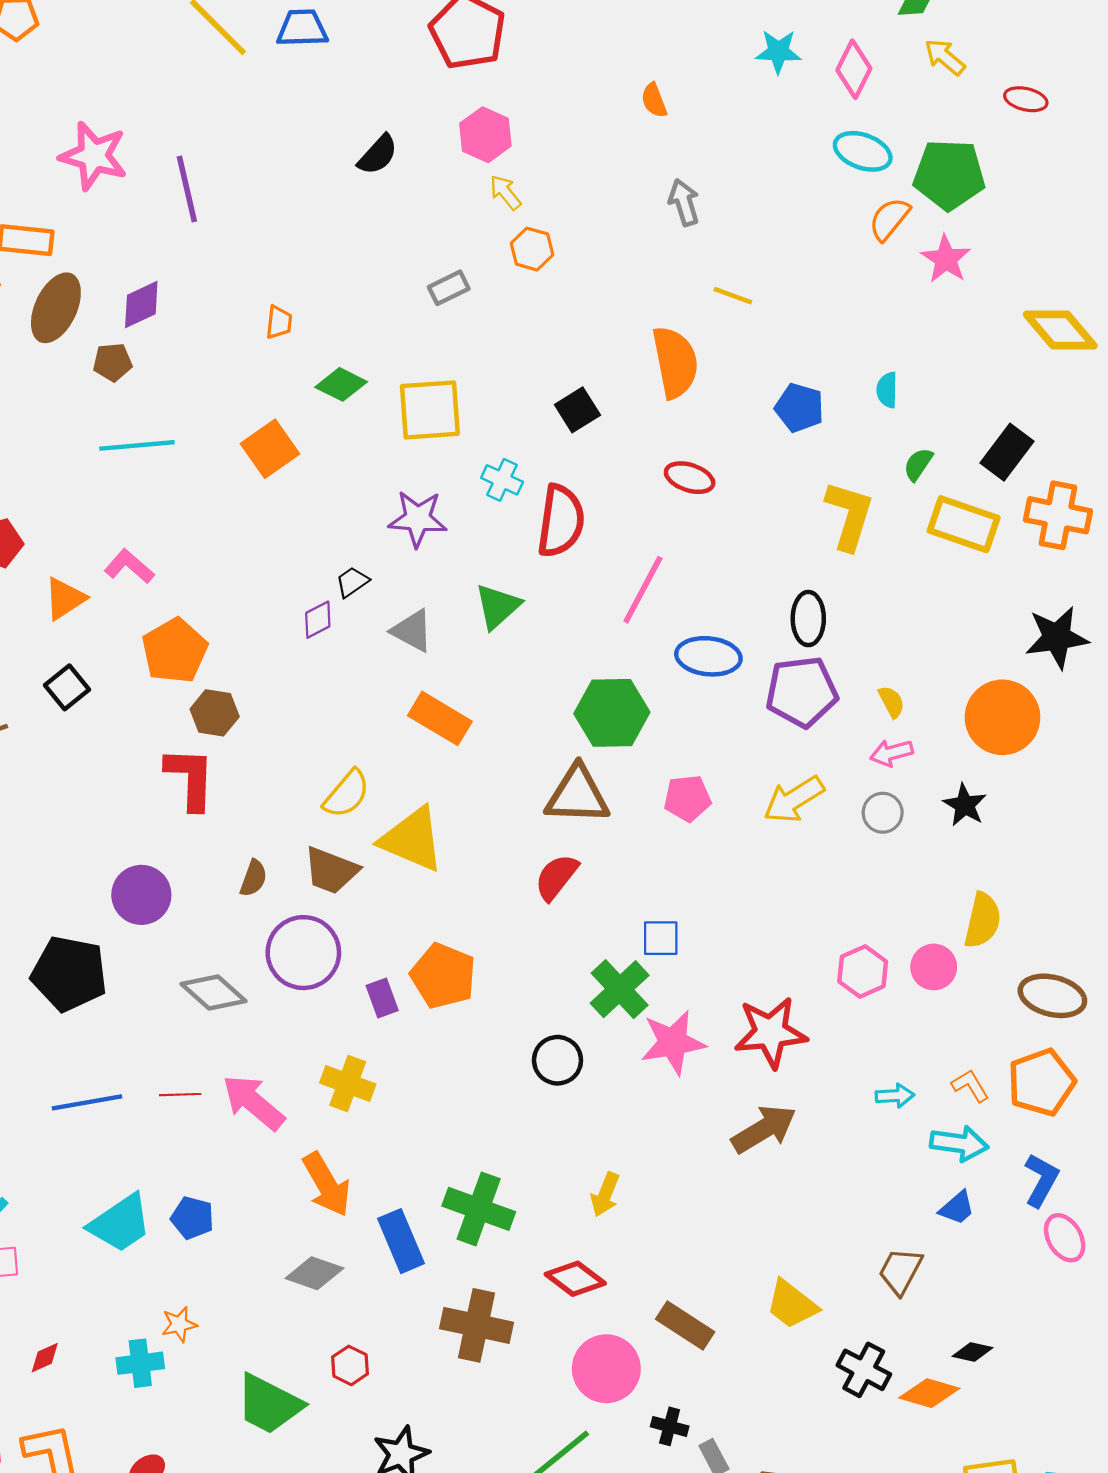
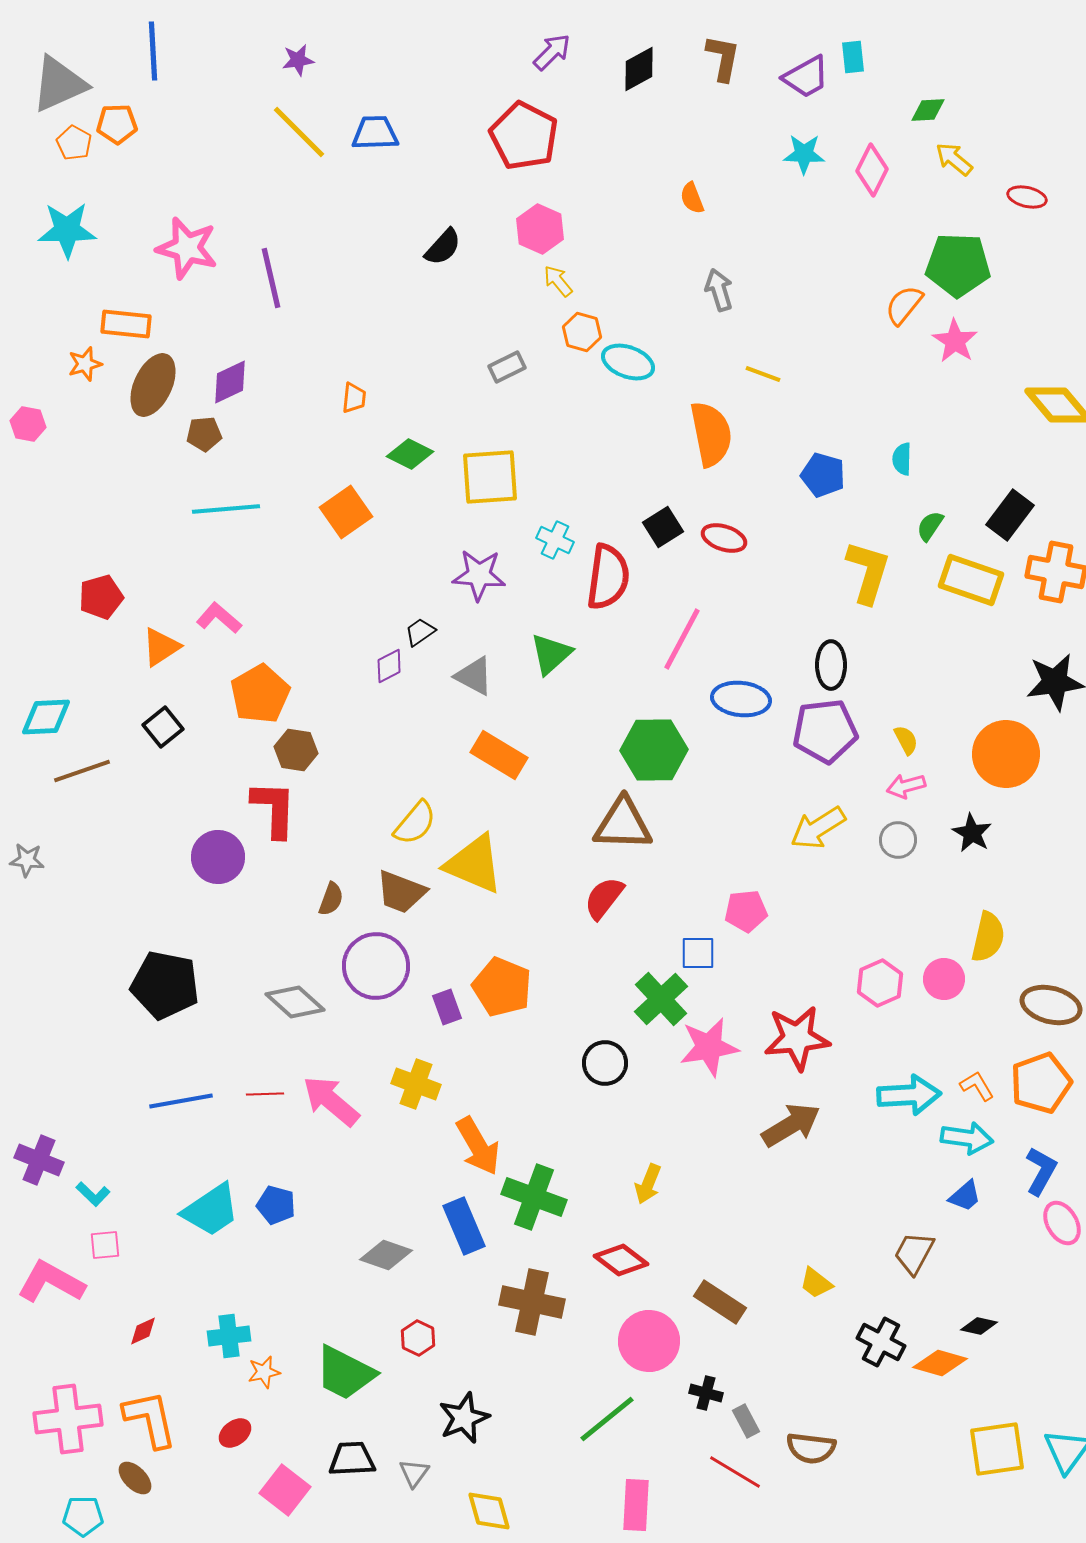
cyan ellipse: (863, 151) -> (628, 362), moved
black square: (577, 410) -> (663, 527), moved
pink pentagon: (687, 798) -> (746, 911), moved
purple circle: (141, 895) -> (218, 857), moved
cyan arrow: (895, 1096) -> (909, 1095), size x1.8
orange arrow: (327, 1184) -> (478, 1146), moved
yellow trapezoid: (792, 1304) -> (816, 1283), size x0.7
orange star: (179, 1324) -> (264, 1372), moved

